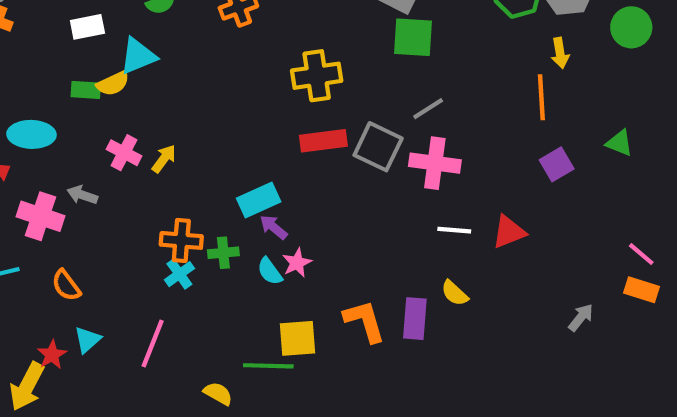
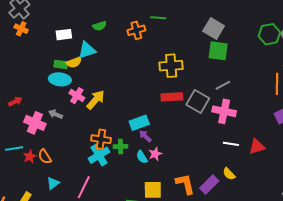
cyan ellipse: (31, 134) -> (60, 79), moved
yellow arrow: (164, 159) -> (96, 100), size x1.5
cyan cross: (179, 274) -> (99, 155), size x1.5
purple rectangle: (415, 319) -> (209, 185), turned 36
red star: (52, 355) -> (30, 157), moved

